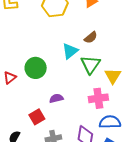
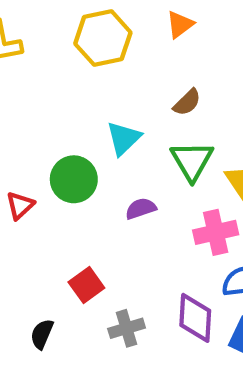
cyan triangle: (70, 51) -> (124, 138), moved
purple semicircle: (56, 98) -> (141, 208), moved

